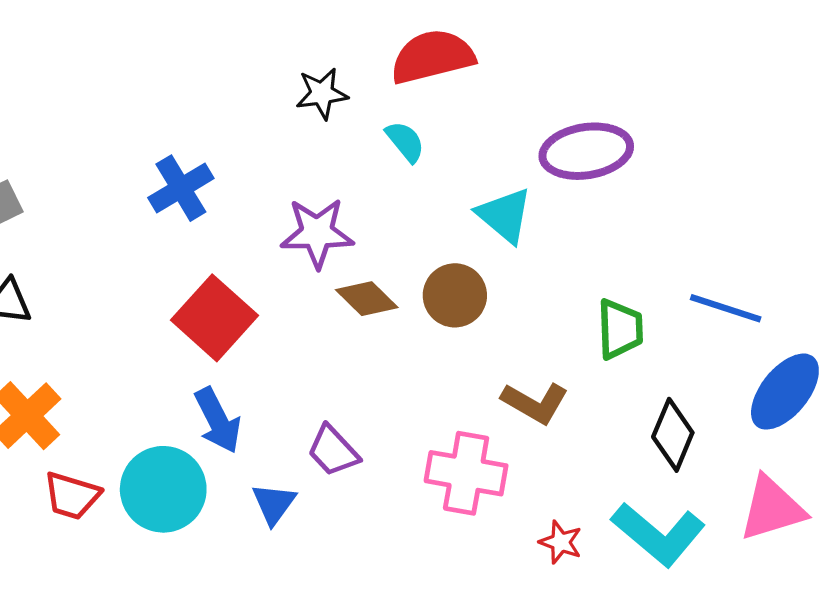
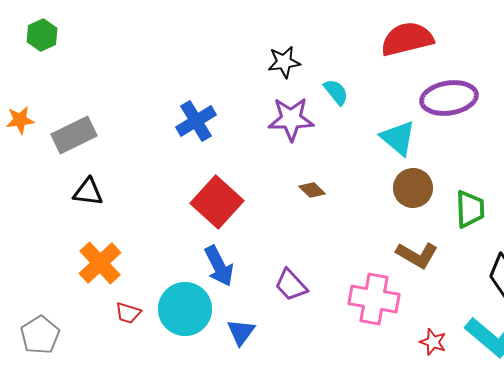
red semicircle: (432, 57) -> (407, 39), moved
purple star: (317, 233) -> (291, 119), moved
brown circle: (455, 295) -> (413, 188), moved
brown diamond: (367, 299) -> (312, 190), size x0.7
red trapezoid: (72, 496) -> (128, 313), size x0.7
blue triangle: (274, 504) -> (241, 332), moved

